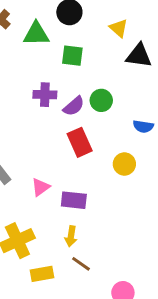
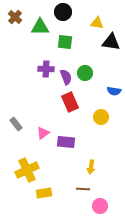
yellow triangle: (119, 28) -> (97, 23), turned -32
purple semicircle: (74, 106) -> (66, 77), turned -70
yellow arrow: (71, 236) -> (91, 167), moved
brown line: (81, 264) -> (83, 189), moved, turned -32

